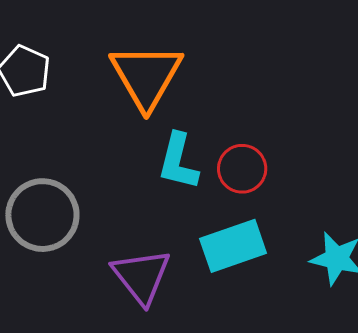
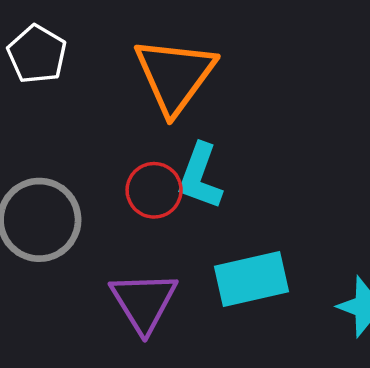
red circle: (242, 169) -> (154, 190), moved

